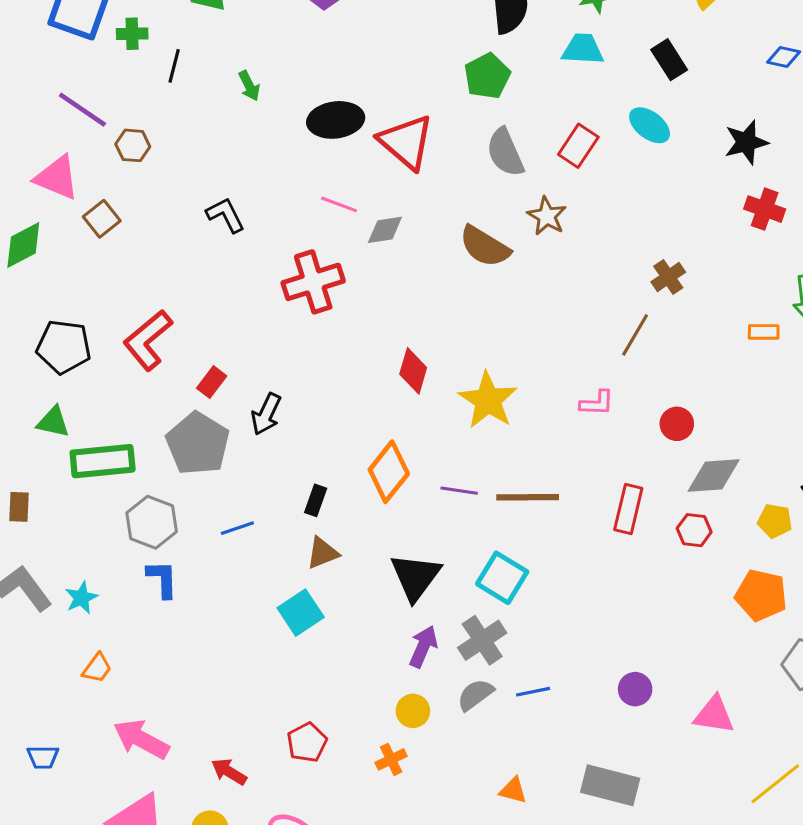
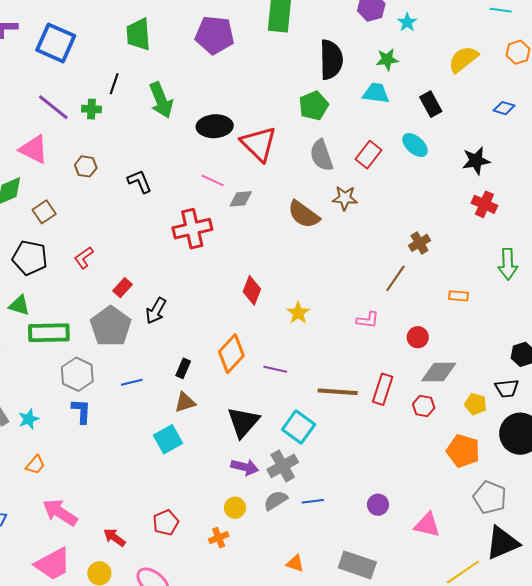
green cross: (132, 34) -> (91, 109), moved
green arrow: (249, 86) -> (161, 100), size x1.8
brown hexagon: (133, 145) -> (86, 166), moved
brown star: (547, 216) -> (345, 198), turned -30
brown square: (102, 219) -> (44, 212), moved
orange rectangle: (764, 332) -> (458, 296), moved
red L-shape: (148, 340) -> (84, 258), size x0.6
yellow star: (488, 400) -> (298, 313), size x0.6
brown line: (528, 497) -> (338, 392), moved
purple arrow: (423, 647) -> (245, 467), turned 76

